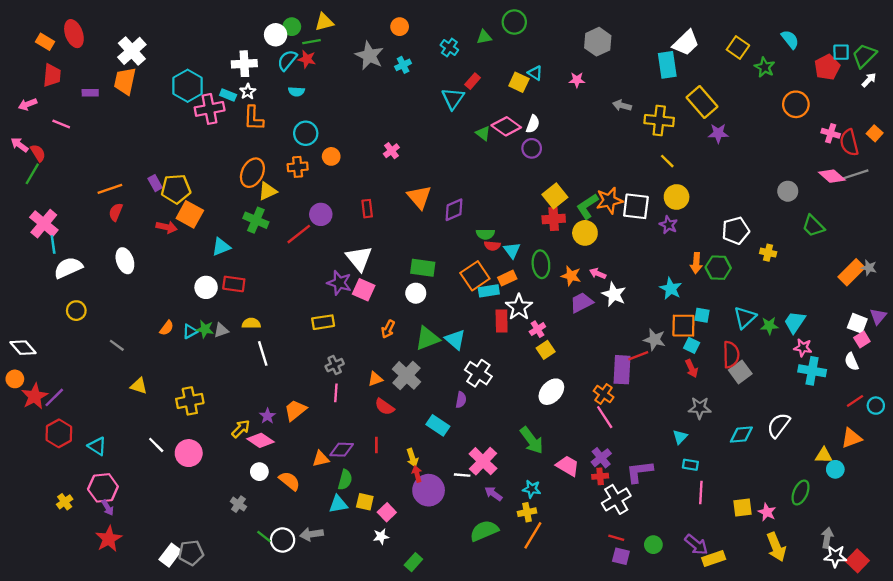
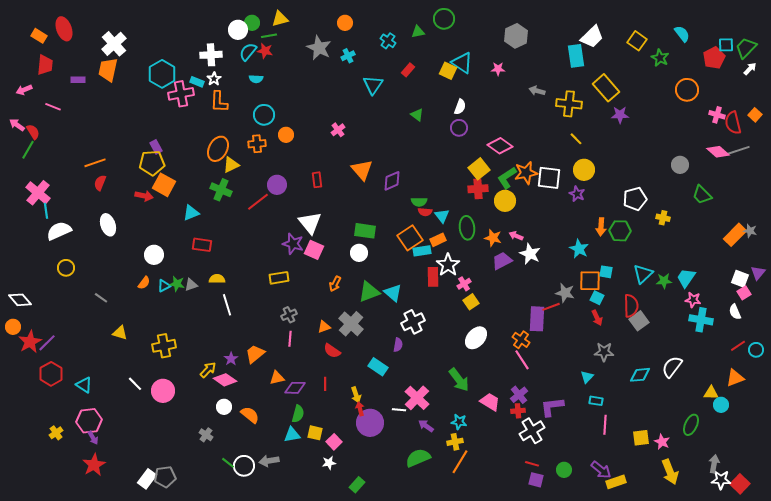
cyan triangle: (535, 73) -> (462, 63), size x1.6
cyan triangle: (453, 98) -> (373, 85), moved
pink diamond: (506, 126) -> (500, 146), moved
purple rectangle: (155, 183) -> (156, 147), moved
white circle: (206, 287) -> (154, 255), moved
white cross: (478, 373) -> (413, 322), turned 30
orange triangle: (321, 459) -> (277, 378), moved

